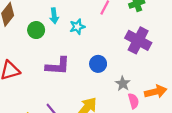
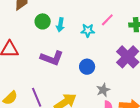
cyan arrow: (54, 16) -> (60, 25), moved
cyan star: (77, 27) -> (88, 30), moved

